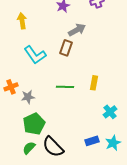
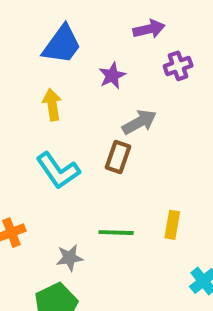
yellow arrow: (22, 21) -> (52, 105), moved
gray star: (28, 97) -> (70, 258), moved

